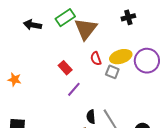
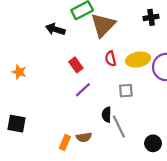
black arrow: (33, 25) -> (55, 29), moved
gray square: (112, 72) -> (126, 91), moved, turned -32
black semicircle: (91, 117) -> (107, 115), moved

